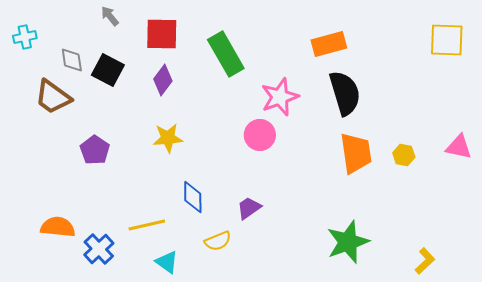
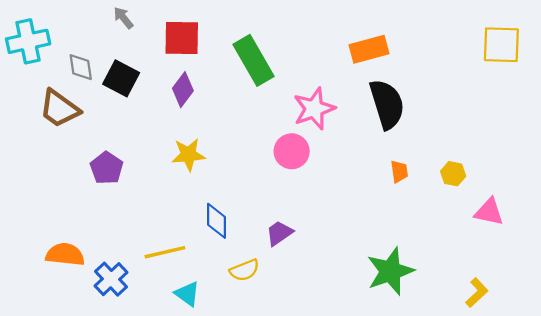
cyan cross: (25, 37) -> (28, 41), size x1.6
pink triangle: (459, 147) -> (489, 212), moved
orange trapezoid: (356, 153) -> (399, 171), size x0.5

